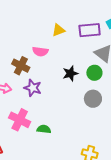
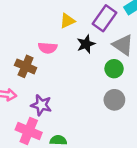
purple rectangle: (90, 30) -> (105, 18), turned -45
black star: (70, 73) -> (86, 44), moved
purple star: (33, 88) -> (41, 105), moved

